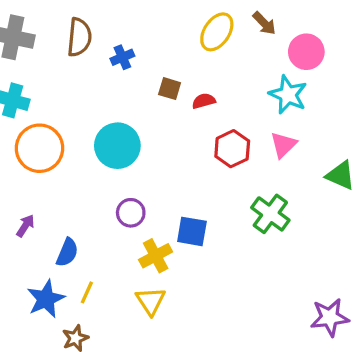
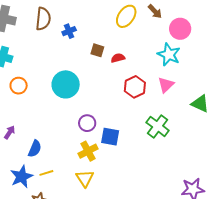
orange circle: (39, 148) -> (19, 86), size x0.6
purple circle: (131, 213) -> (87, 123), moved
yellow line: (87, 292) -> (46, 173), turned 48

